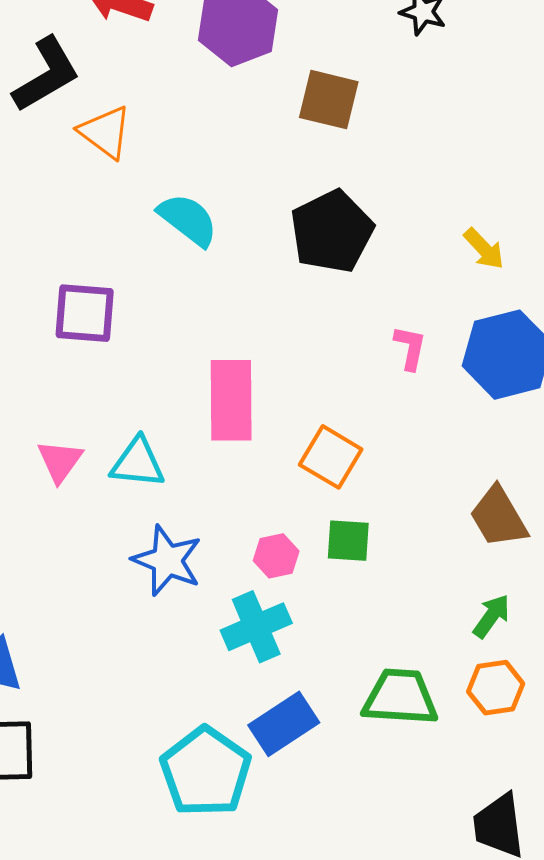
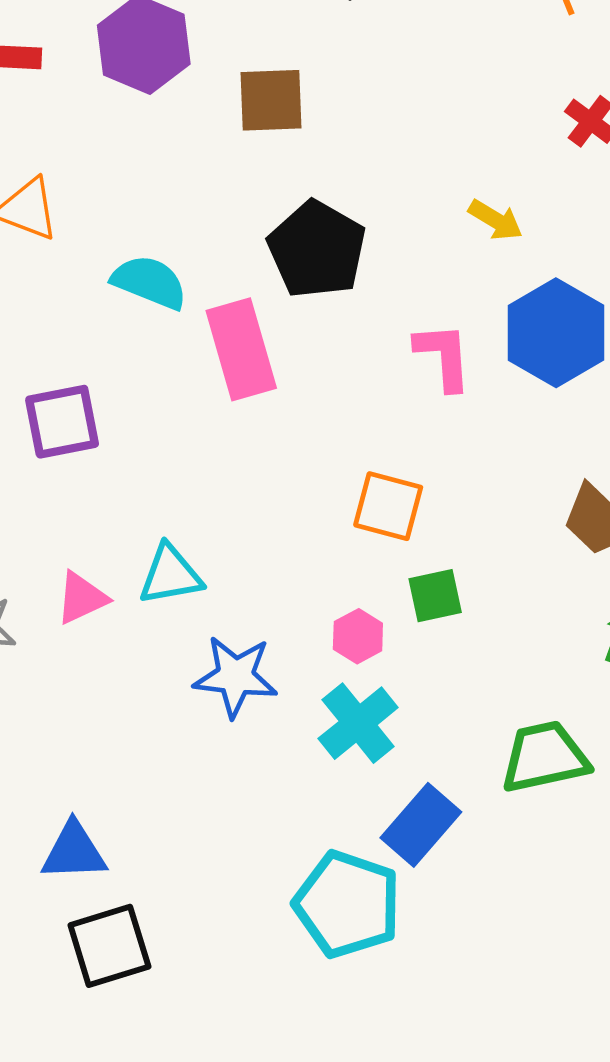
pink L-shape: (410, 348) -> (443, 356), size x1.4
pink rectangle: (231, 400) -> (241, 349), moved
pink triangle: (60, 461) -> (82, 598), turned 45

